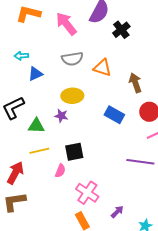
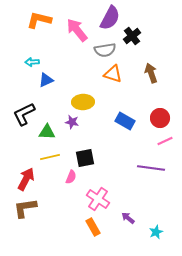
gray semicircle: (72, 59) -> (105, 50), moved
brown arrow: (135, 83) -> (151, 73), moved
purple arrow: (117, 212) -> (128, 218), turned -96

